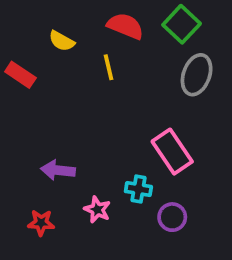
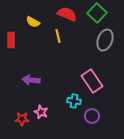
red rectangle: (20, 75) -> (11, 40), turned 56
purple arrow: (58, 170) -> (31, 80), moved
pink star: (97, 210) -> (41, 112), moved

